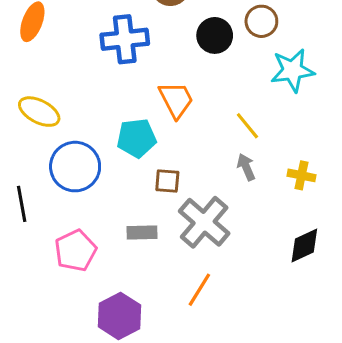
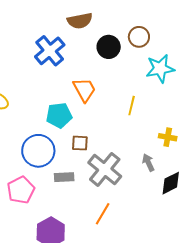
blue cross: (125, 39) -> (50, 51), turned -32
yellow line: (247, 126) -> (132, 106), turned 54
blue circle: (75, 167) -> (38, 151), moved
gray arrow: (246, 167) -> (148, 163), moved

